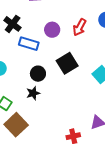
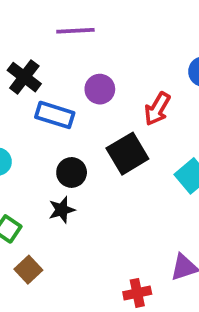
red arrow: (80, 27) -> (157, 109), moved
brown square: (16, 125) -> (28, 270), size x0.6

